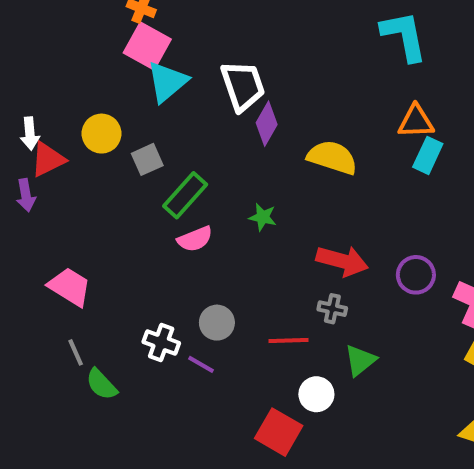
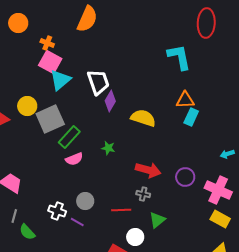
gray square: (147, 159) -> (50, 119), size x1.8
gray line: (76, 352) -> (14, 216), turned 40

